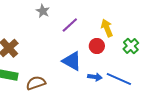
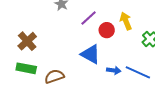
red circle: (97, 46) -> (107, 30), moved

